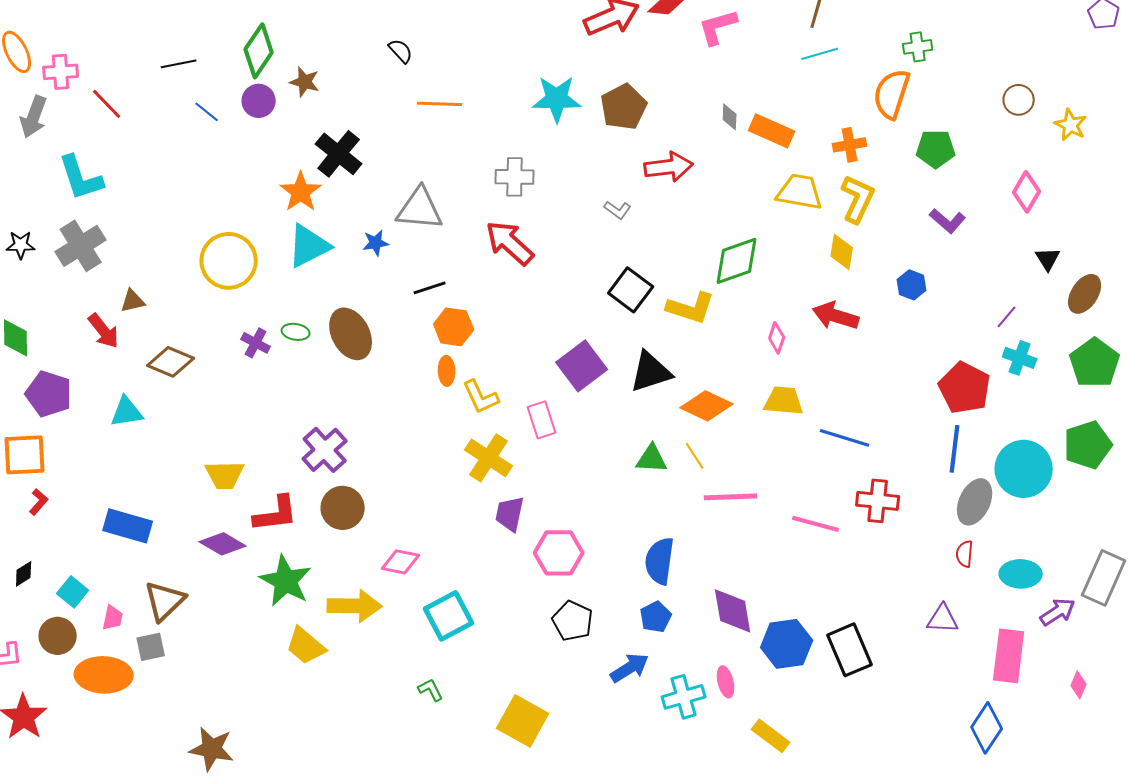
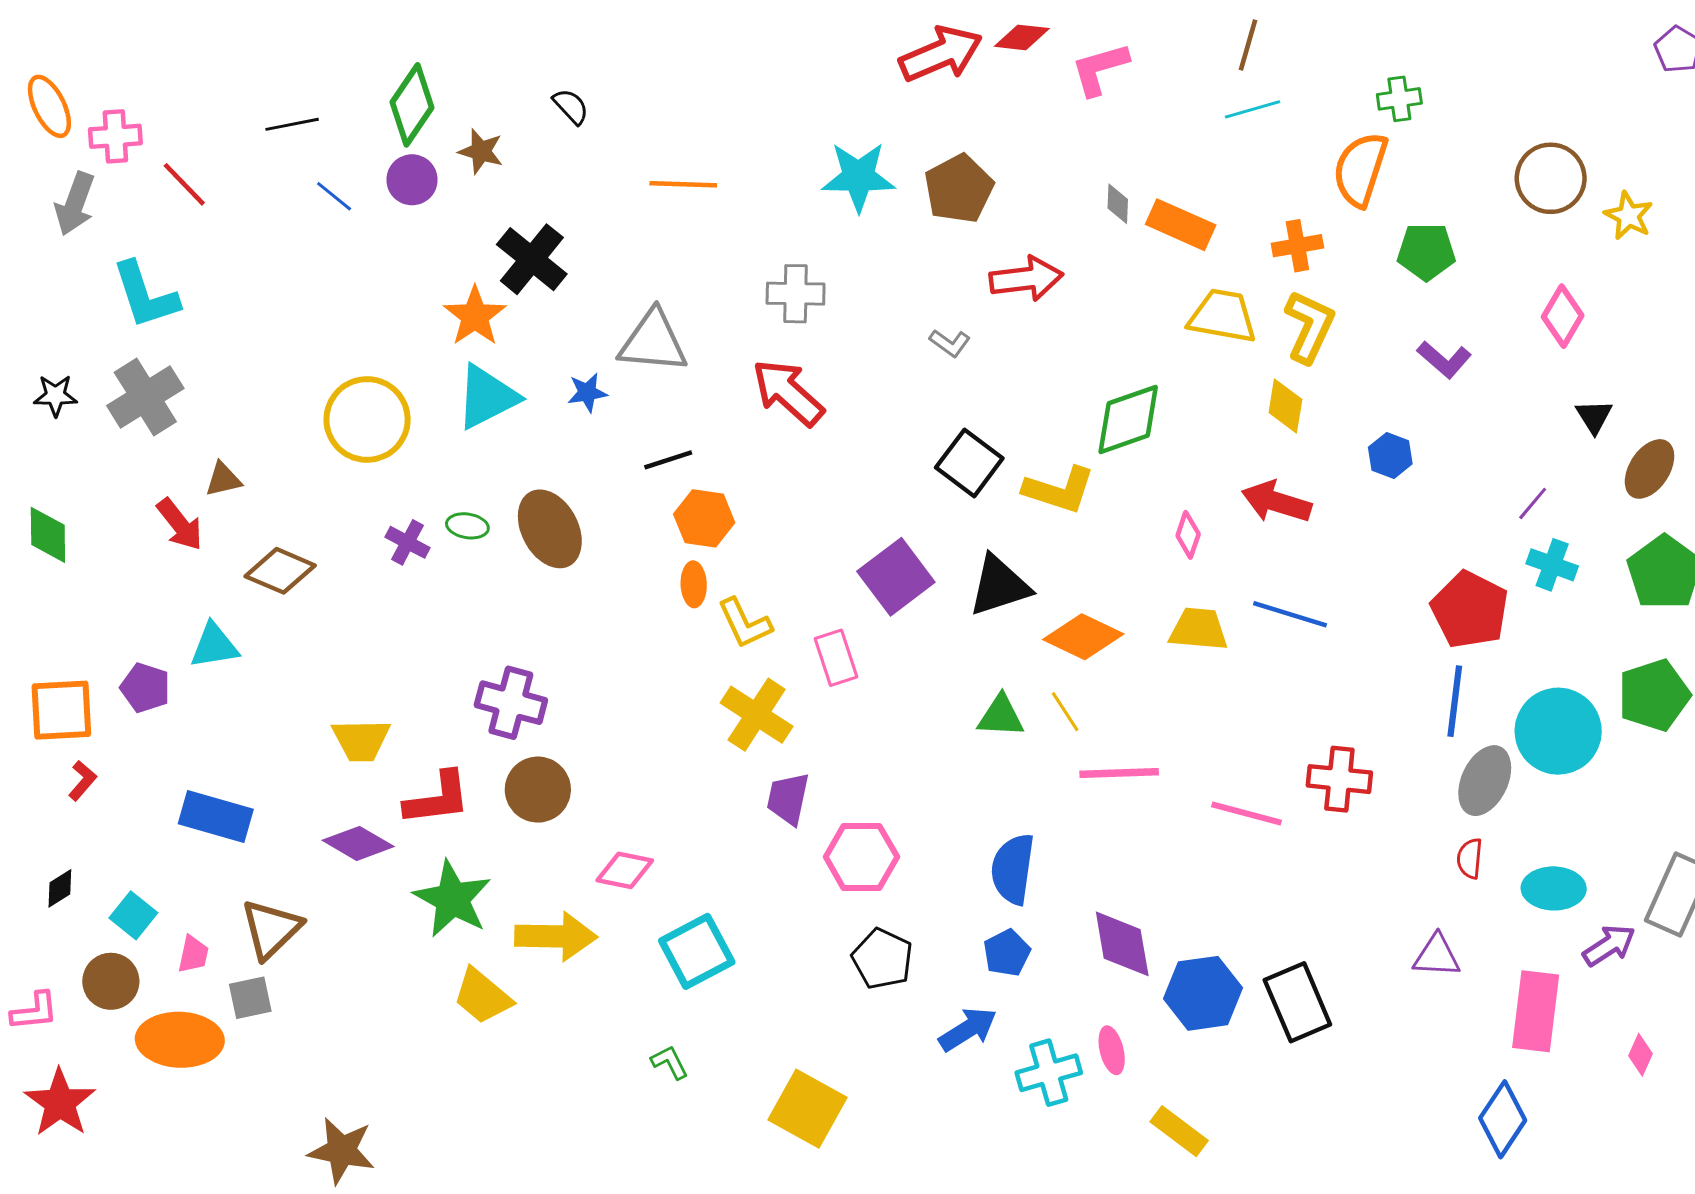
black semicircle: (401, 51) -> (571, 106), moved
brown circle: (1019, 100) -> (1551, 178), size x1.5
purple pentagon: (49, 394) -> (145, 688), moved, size x0.7
blue line: (845, 438) -> (1290, 614), moved
purple cross: (325, 450) -> (511, 703), turned -33

